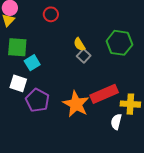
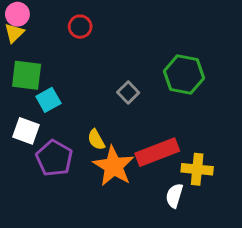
yellow semicircle: (79, 44) -> (96, 140), moved

